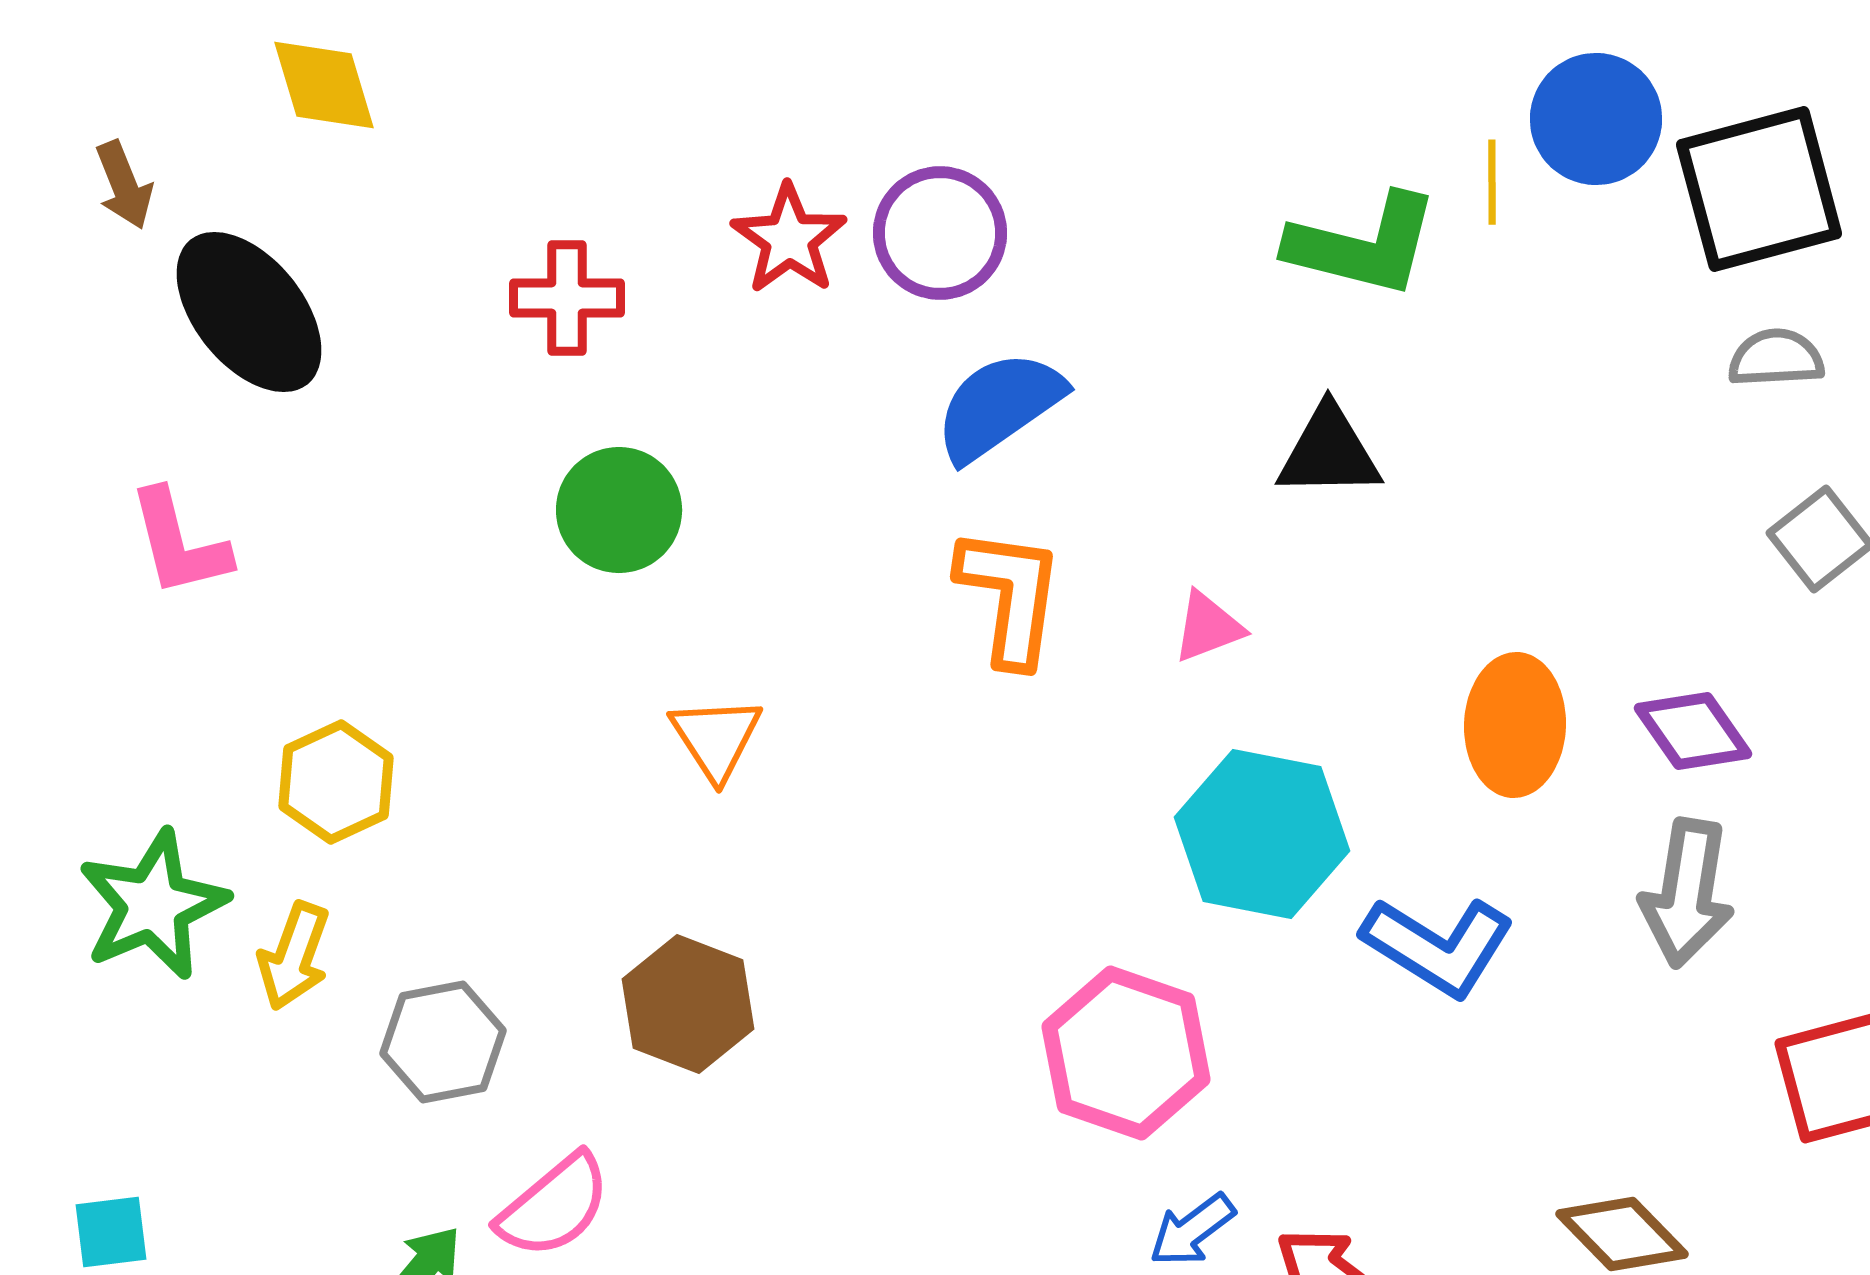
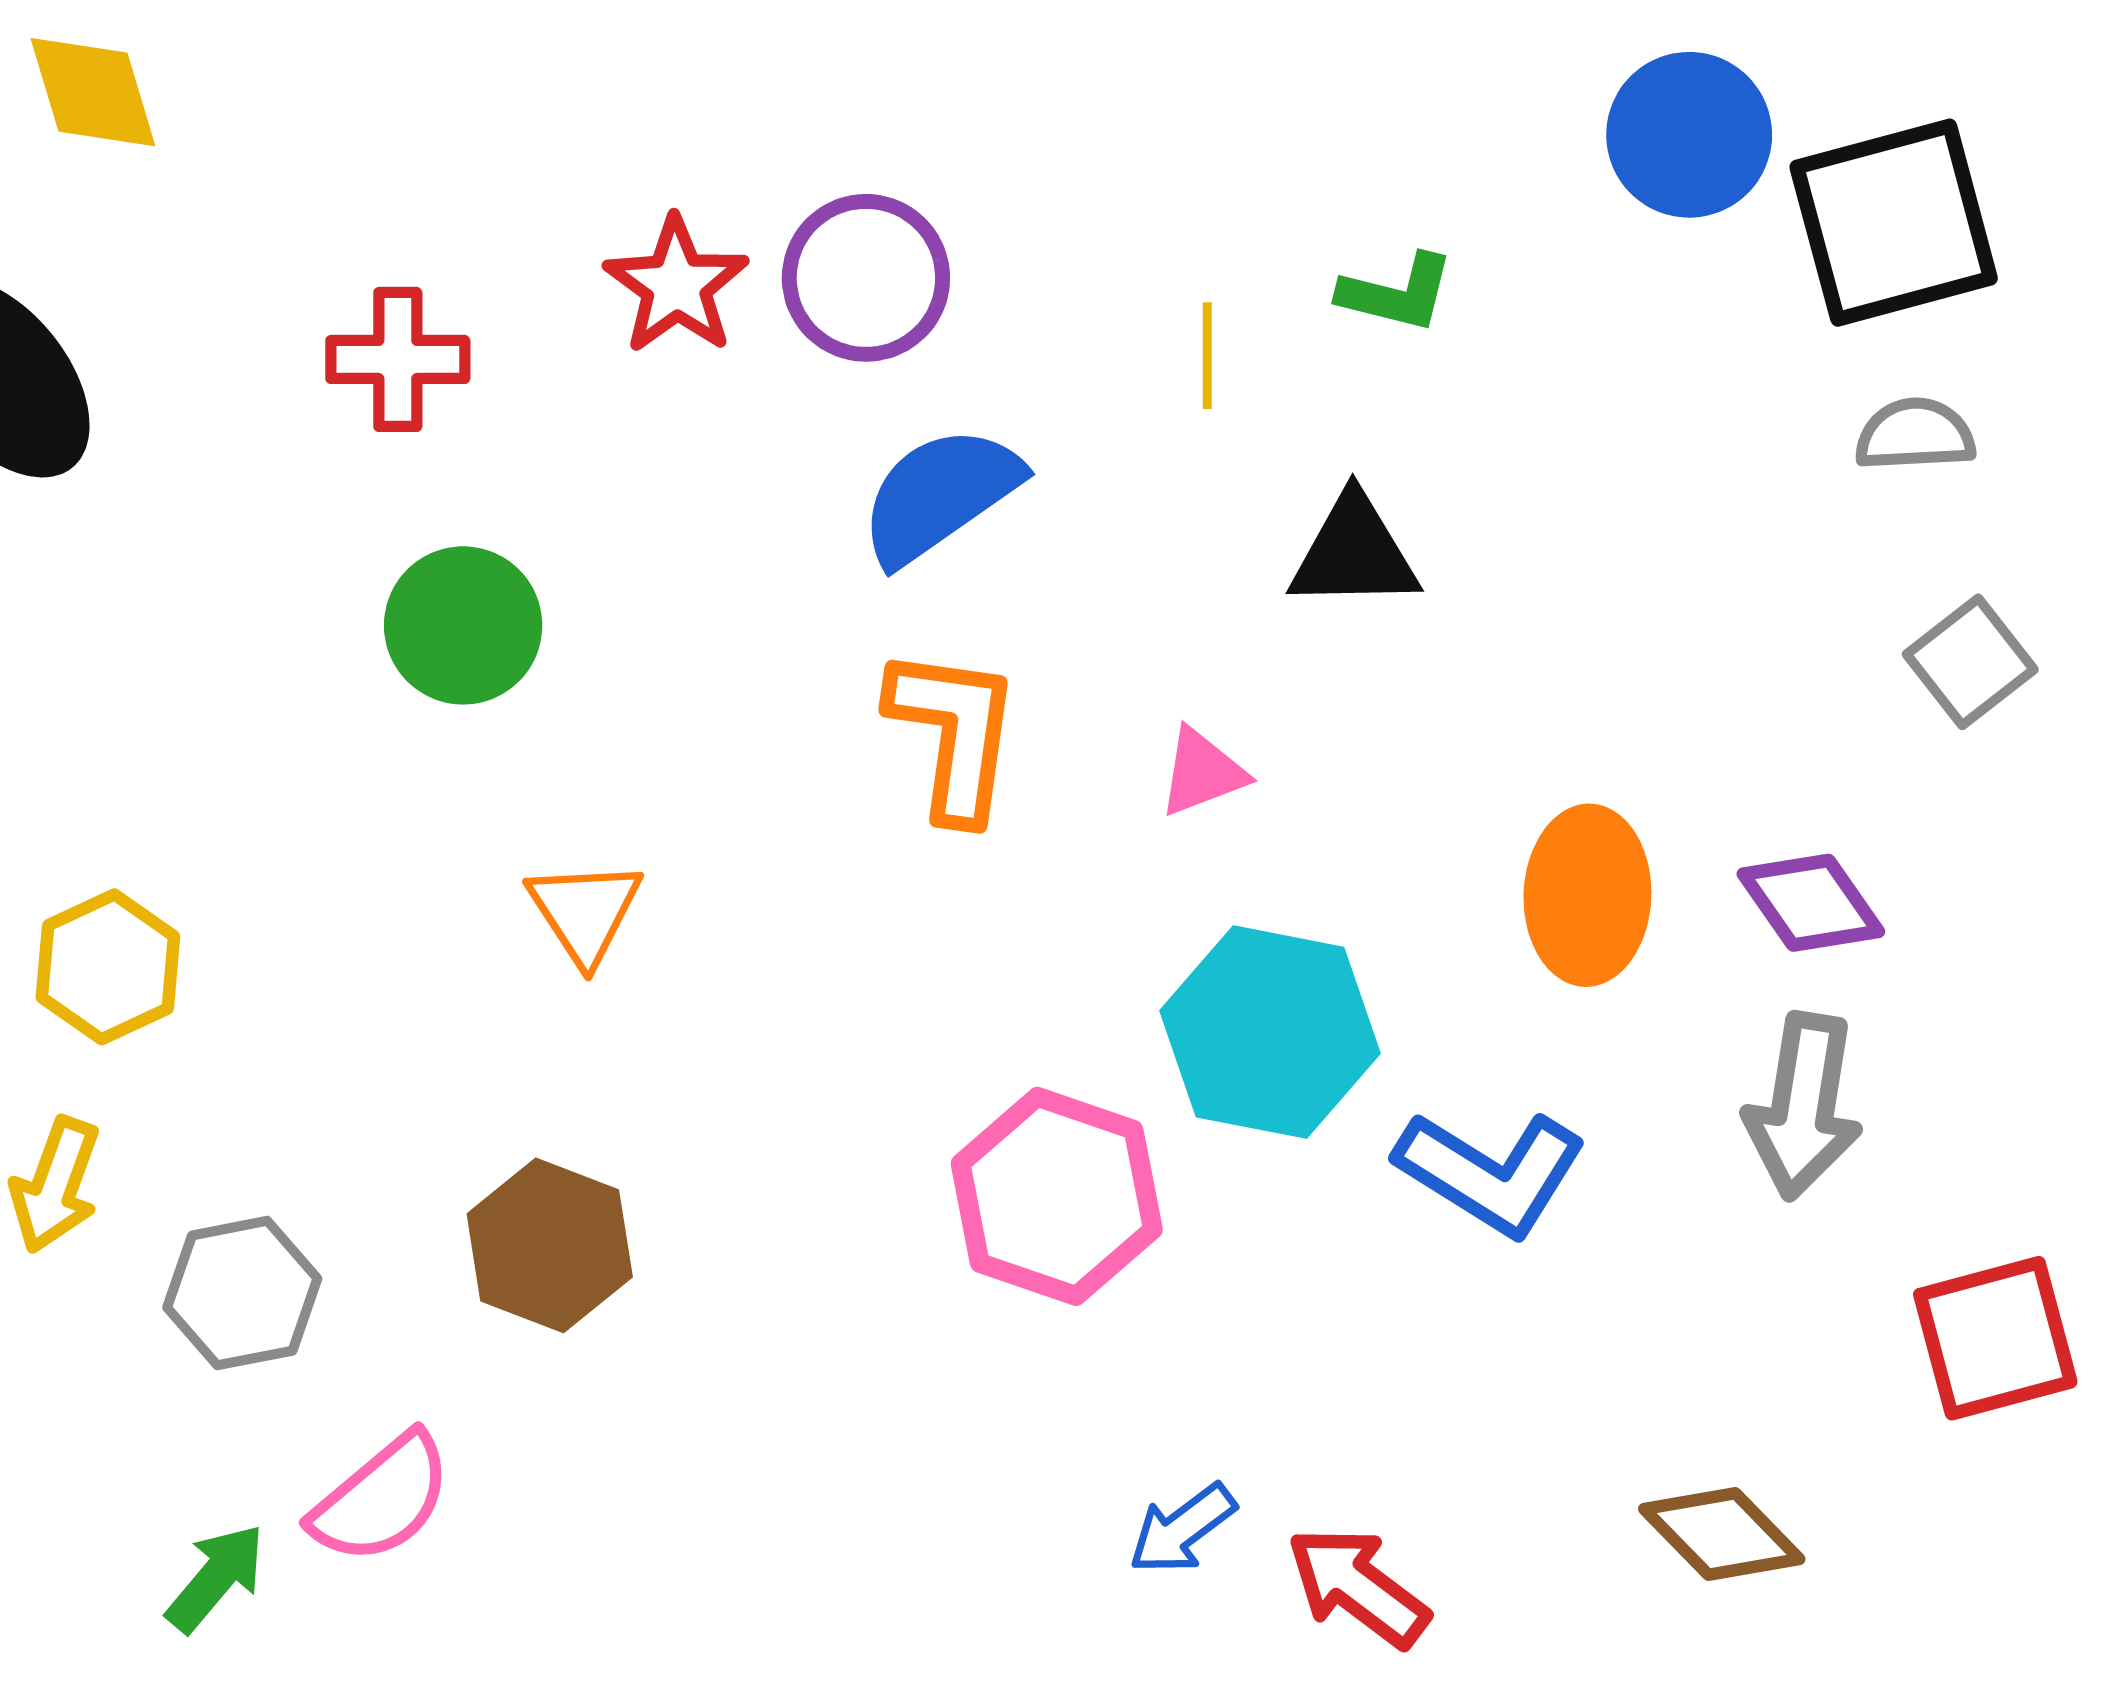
yellow line: (1492, 182) -> (1207, 356), moved
green L-shape: (1363, 245) -> (1397, 293), size x0.6
pink hexagon: (1126, 1053) -> (1057, 1196), moved

